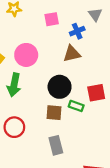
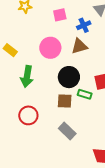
pink circle: (26, 55) -> (50, 48), moved
gray rectangle: (56, 145) -> (67, 131), turned -30

